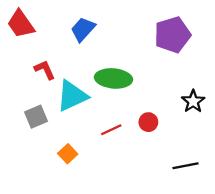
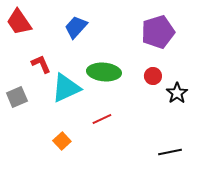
gray square: (36, 117) -> (17, 97), moved
red circle: (148, 122) -> (153, 76), moved

